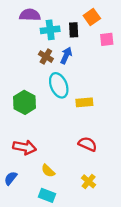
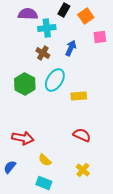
black rectangle: (74, 30) -> (64, 10), moved, turned 32
blue arrow: (66, 55) -> (71, 48), moved
cyan ellipse: (59, 85) -> (55, 80), turned 55
green hexagon: (25, 102) -> (25, 84), moved

